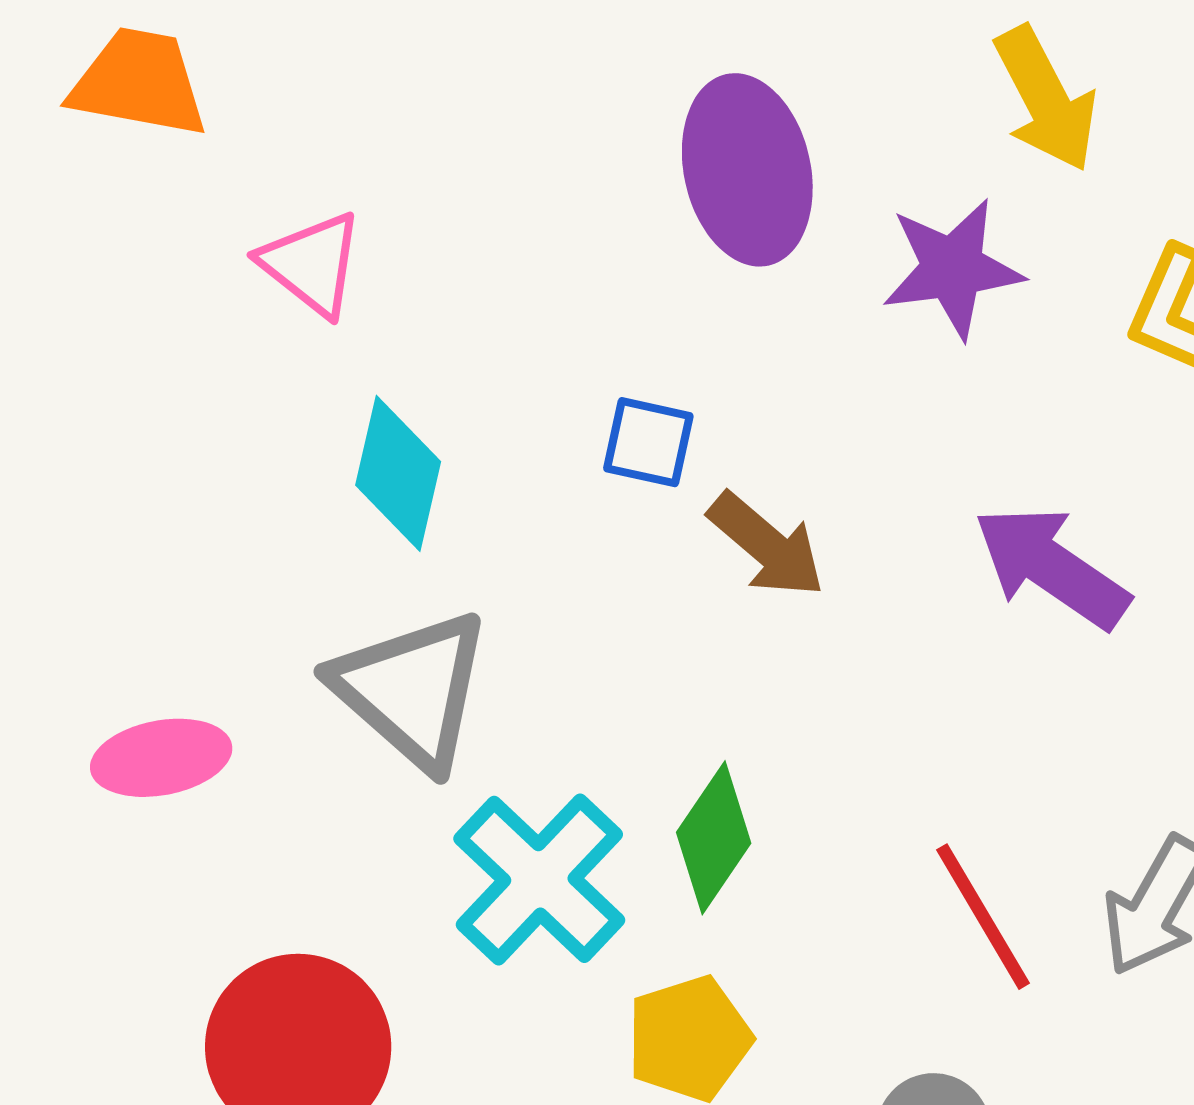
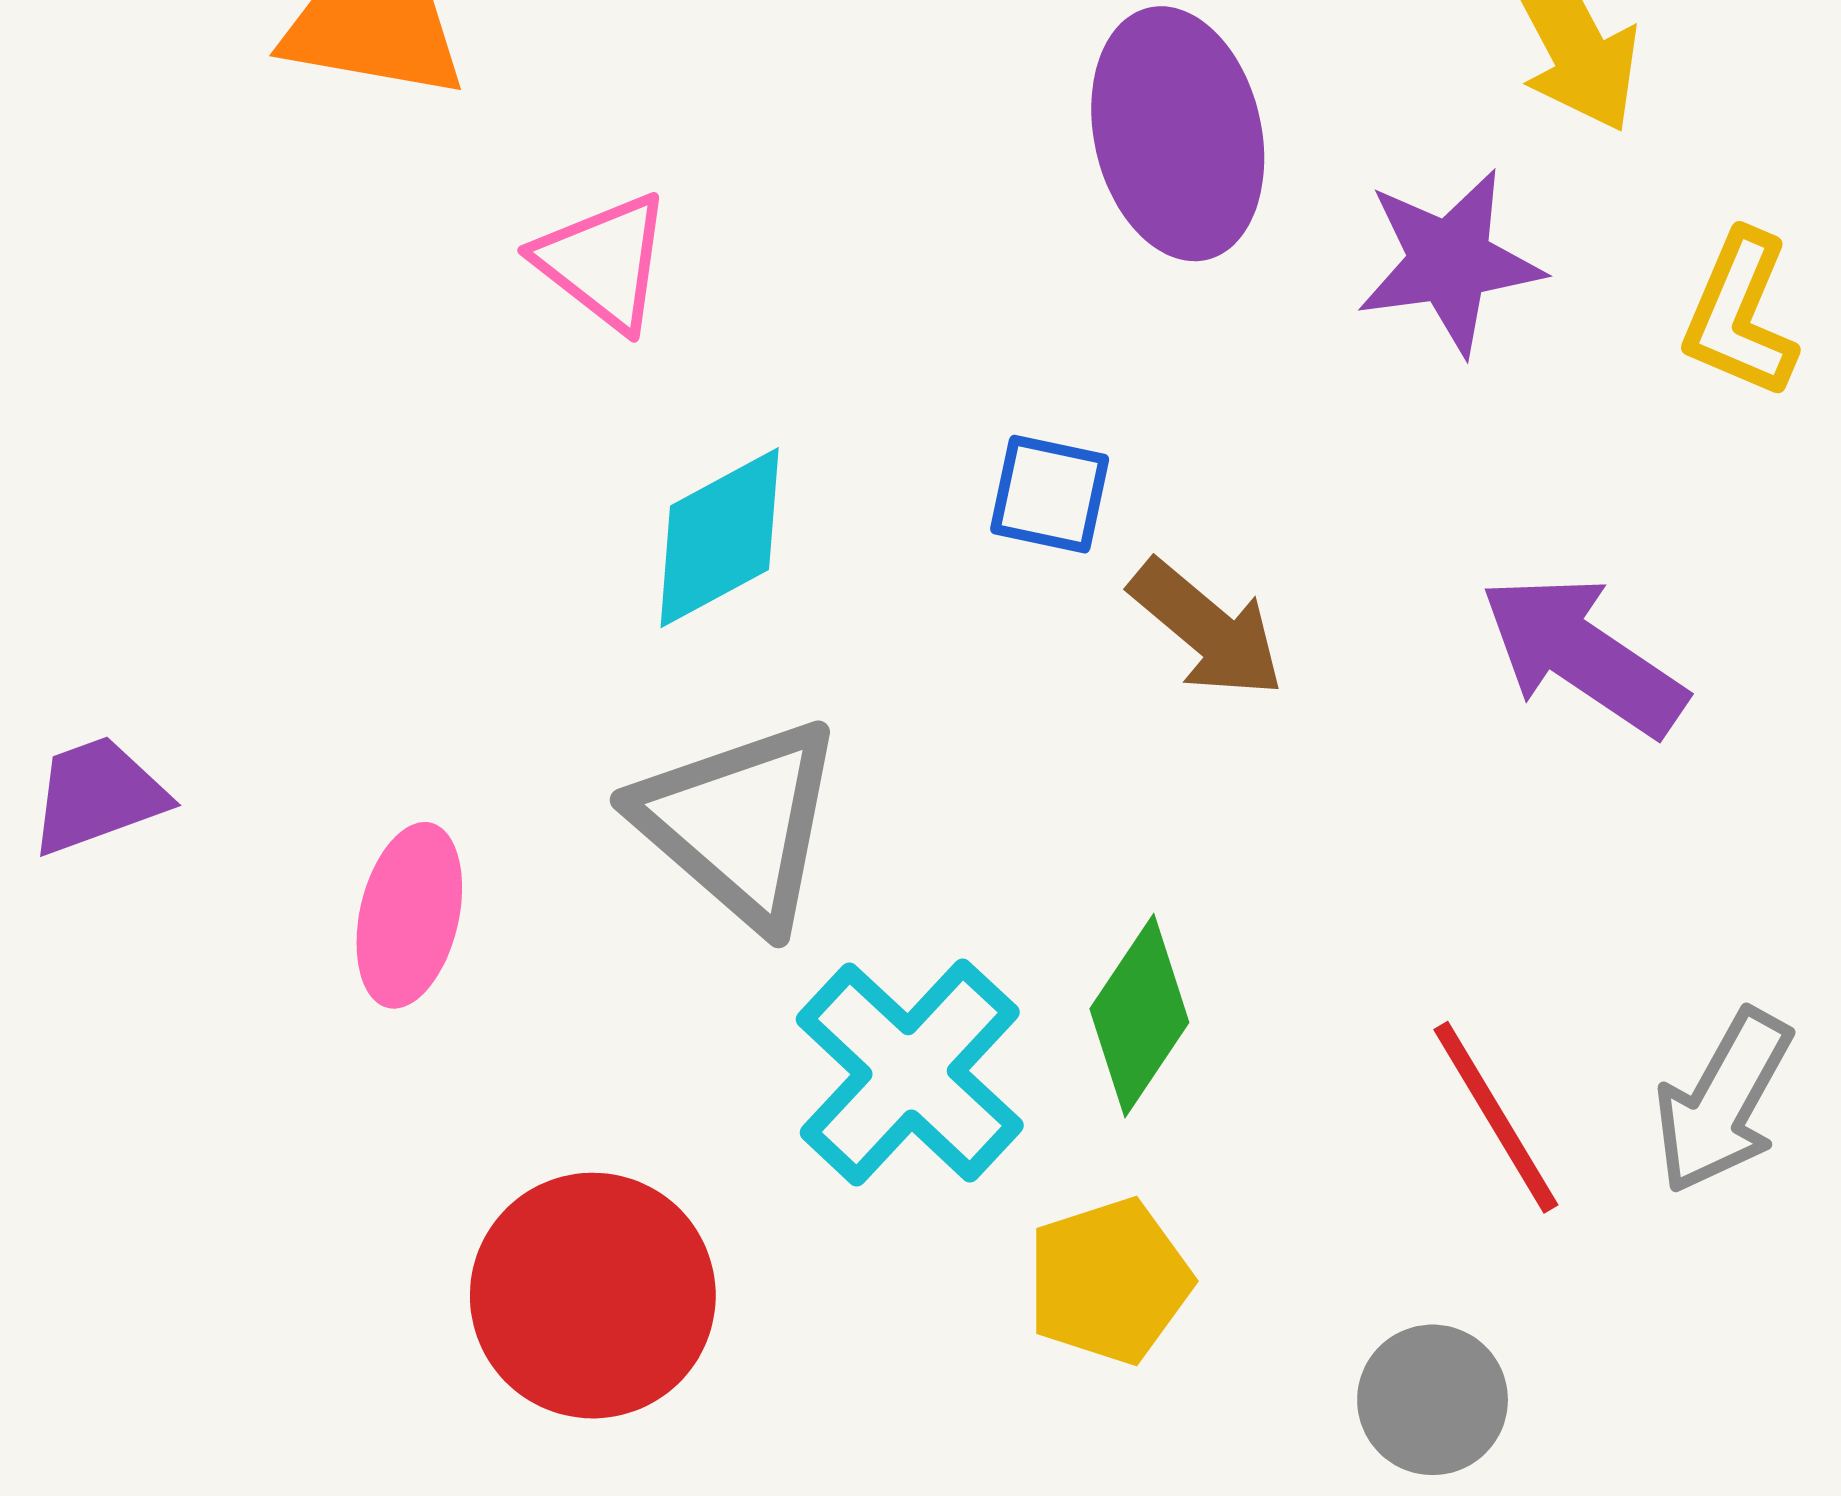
cyan diamond: (398, 473) -> (720, 538), turned 49
pink ellipse: (161, 758) -> (409, 915), turned -66

